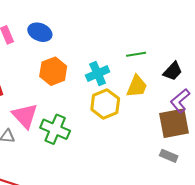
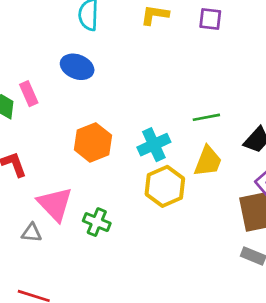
blue ellipse: (40, 32) -> (77, 67), moved
green cross: (55, 129) -> (97, 222), size x0.7

